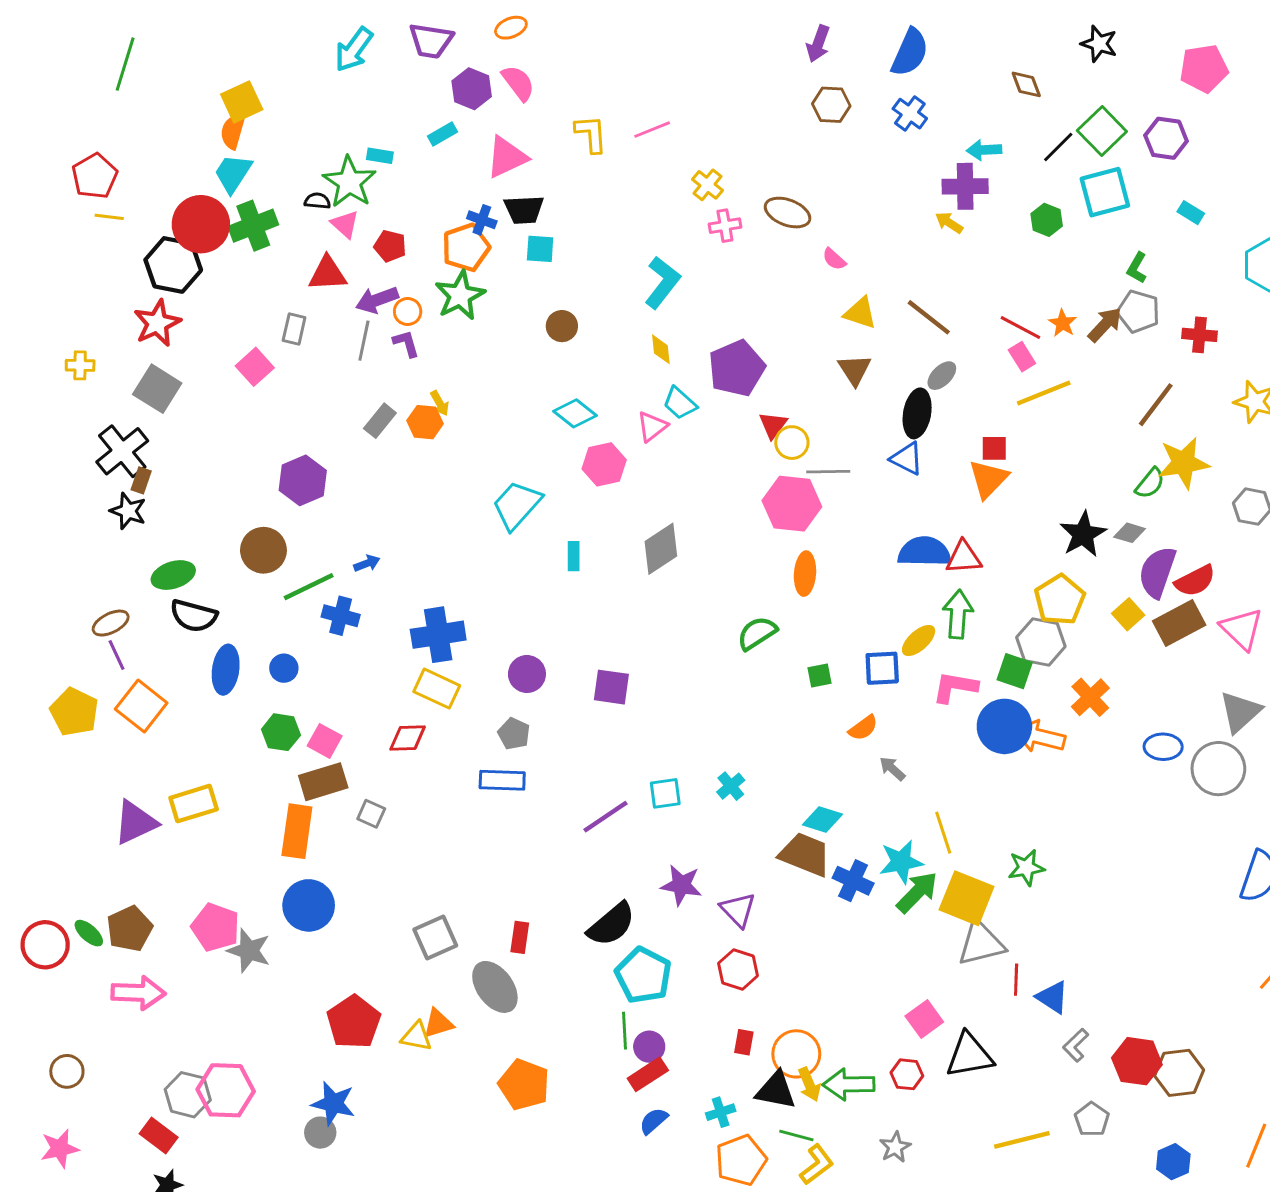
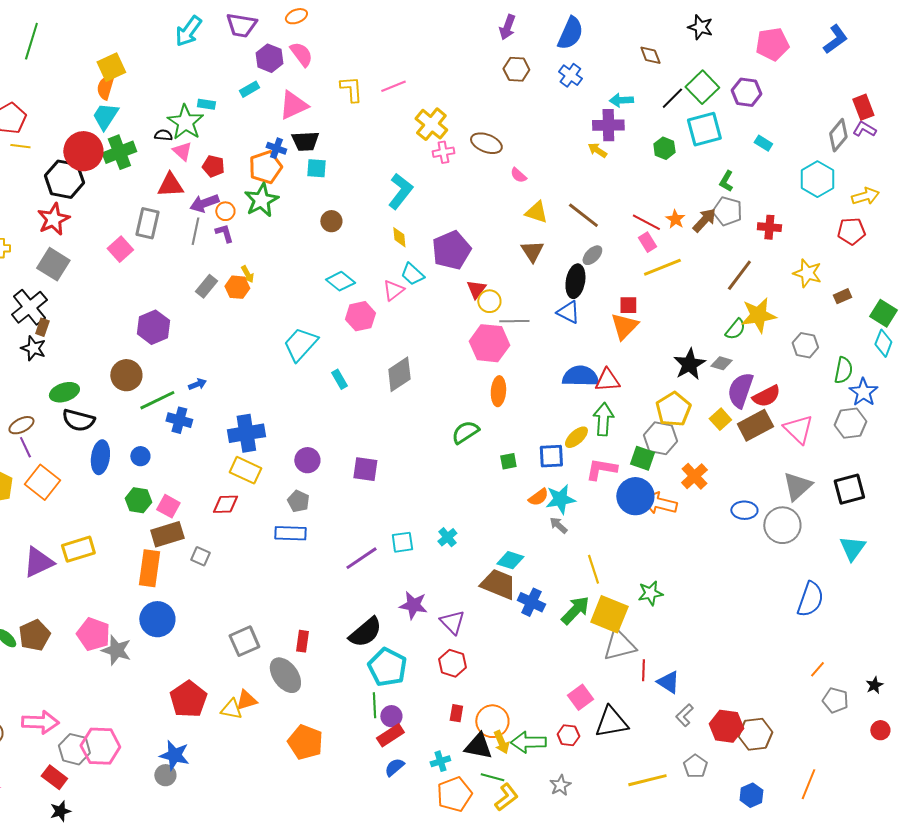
yellow cross: (707, 185) -> (431, 124), size x1.5
gray rectangle: (294, 329) -> (147, 223), size x1.4
cyan rectangle: (574, 556) -> (339, 379), turned -30
cyan star: (901, 862) -> (560, 499), moved
pink arrow: (138, 993) -> (40, 722), moved

